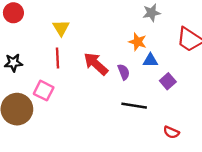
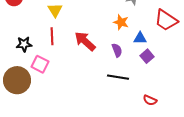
blue triangle: (150, 60) -> (140, 38), moved
black star: (13, 63) -> (24, 44), moved
purple semicircle: (124, 72) -> (117, 50), moved

